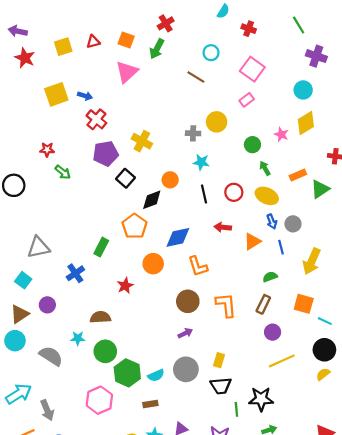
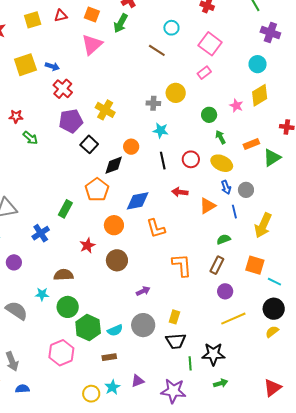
brown circle: (188, 301) -> (117, 260), moved

